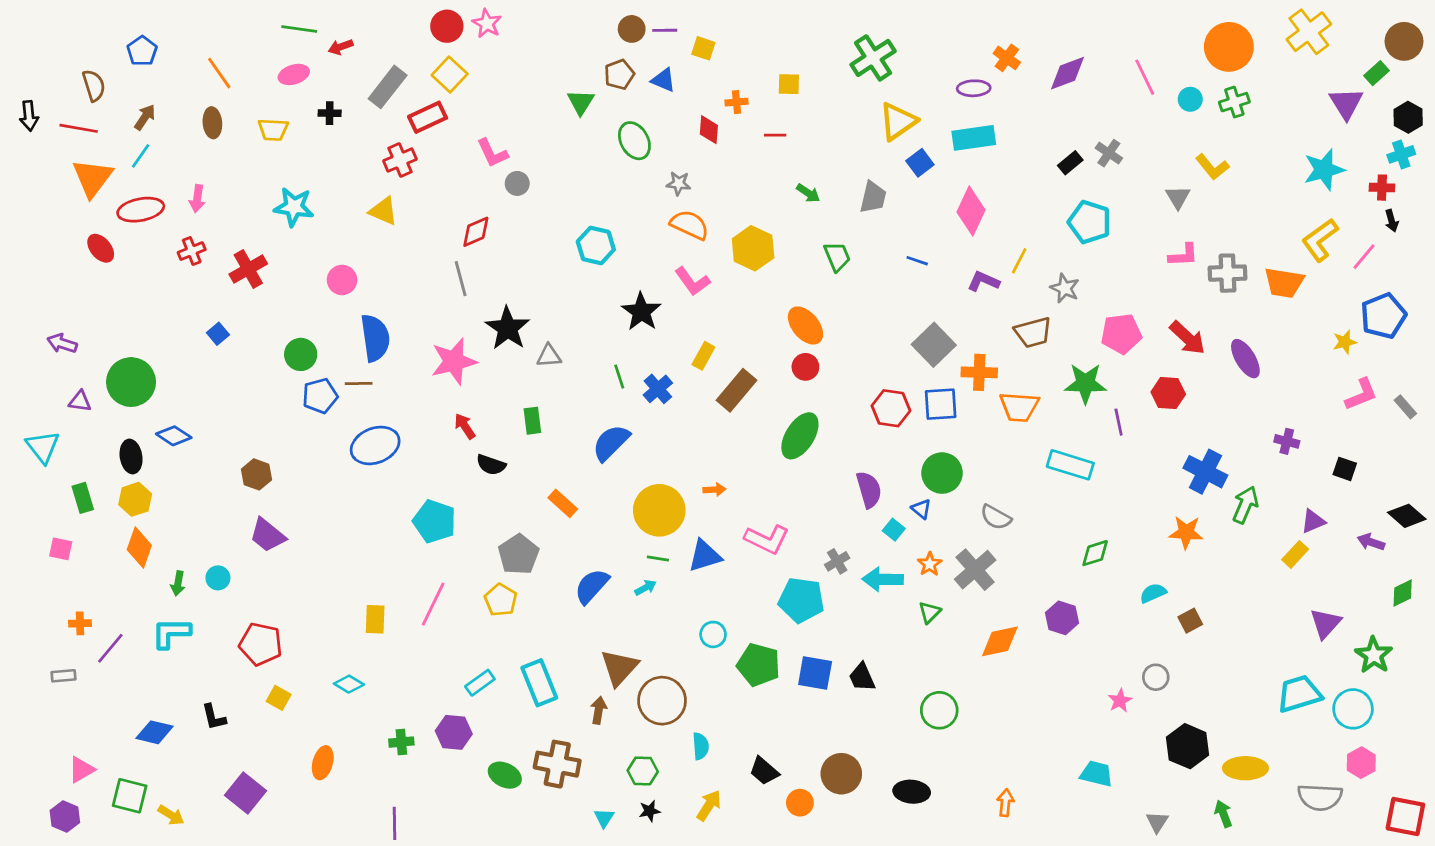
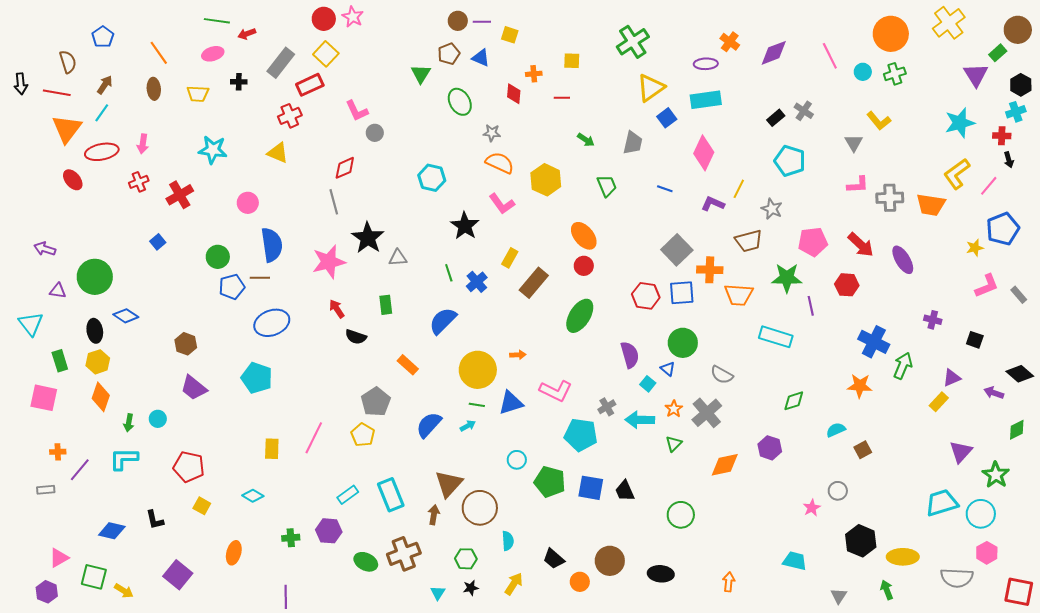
cyan pentagon: (434, 521) -> (257, 378), moved
pink square: (61, 549) -> (44, 398), size x1.6
brown cross: (557, 764) -> (404, 554), turned -32

